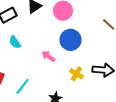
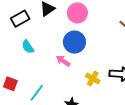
blue circle: (70, 40) -> (74, 42), moved

